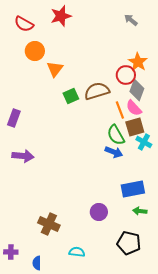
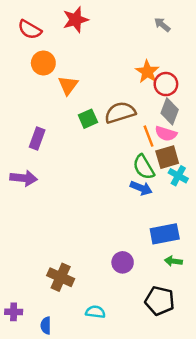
orange star: (138, 62) -> (147, 72), moved
red circle: (126, 75) -> (166, 84), moved
pink semicircle: (134, 108) -> (166, 134), turned -30
purple rectangle: (14, 118) -> (37, 139), moved
purple arrow: (23, 156) -> (24, 178), moved

